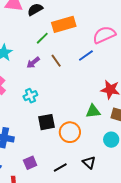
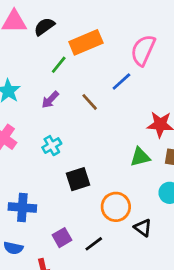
pink semicircle: (104, 35) -> (143, 50), turned -35
brown line: (56, 61) -> (90, 102), moved
orange circle: (70, 132) -> (116, 207), moved
black line: (60, 168) -> (94, 244), moved

